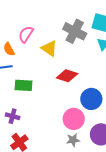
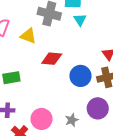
pink circle: (74, 119) -> (41, 119), moved

